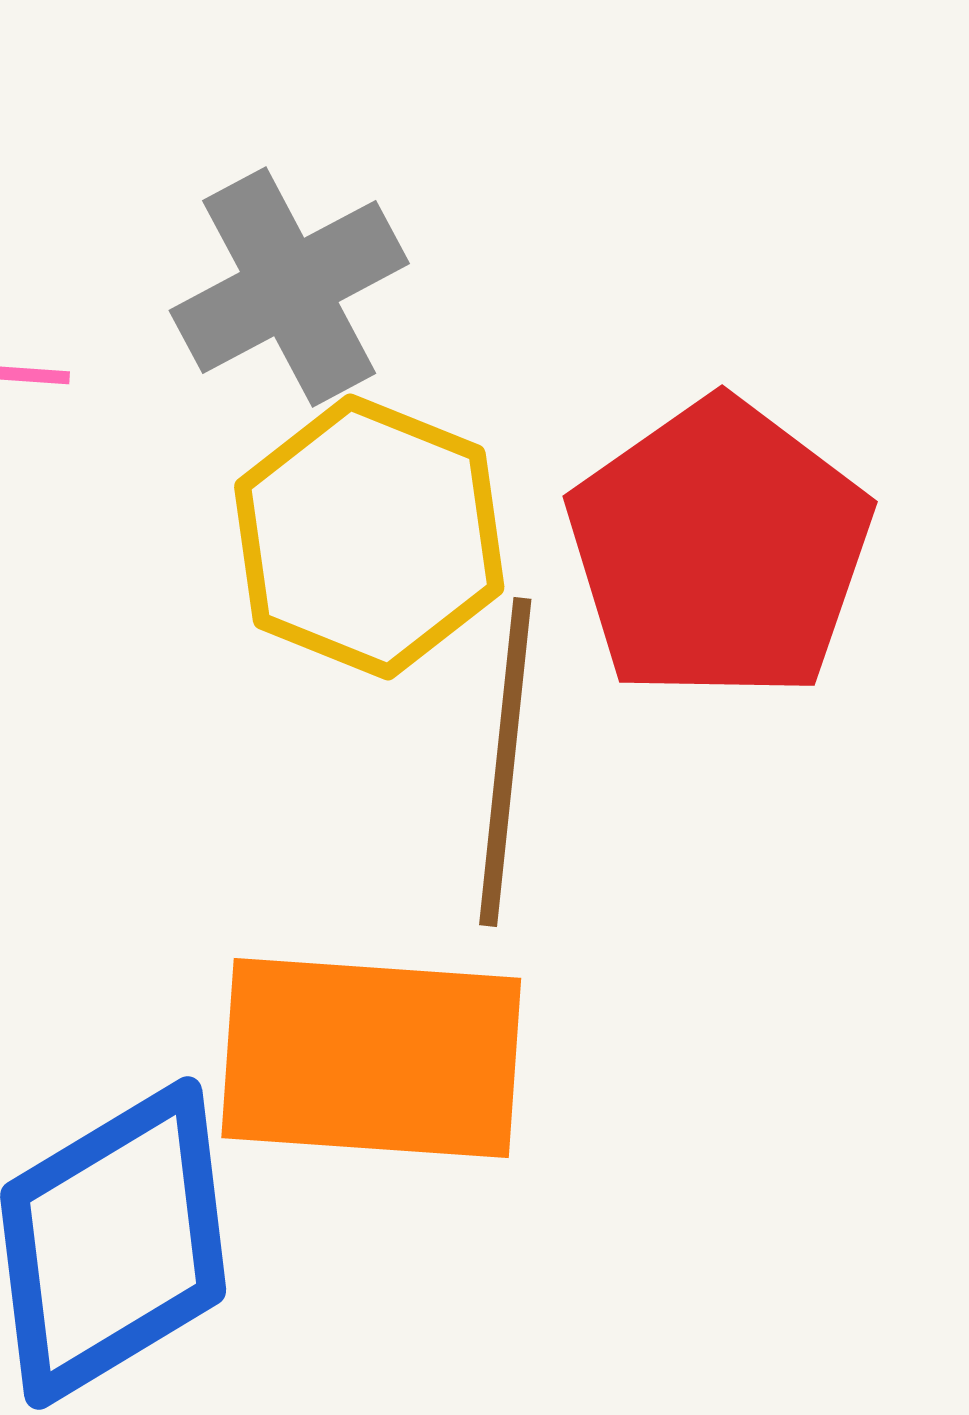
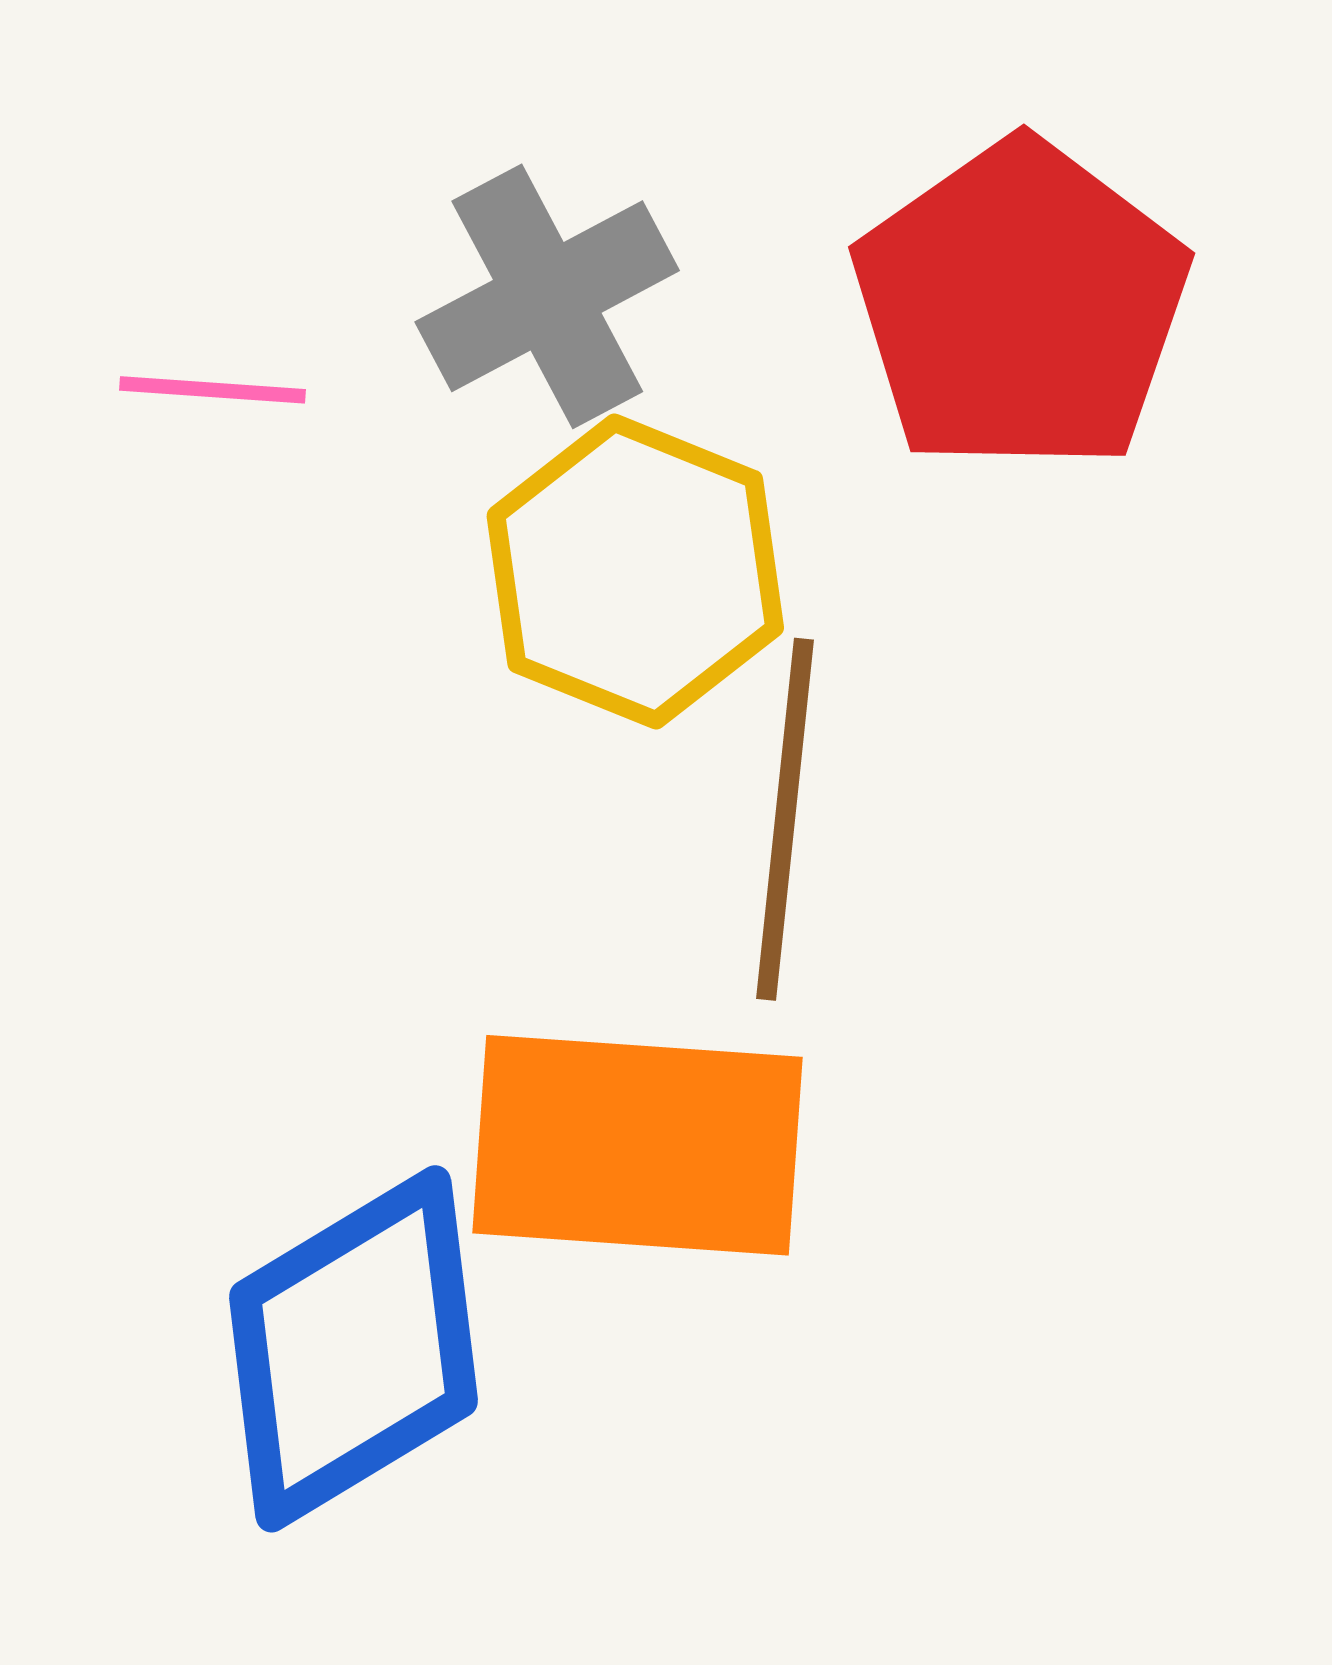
red pentagon: (719, 550) -> (1021, 306), moved

